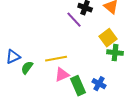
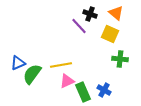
yellow square: (108, 38) -> (110, 34), moved, turned -30
green semicircle: (27, 68) -> (32, 74), size x1.5

